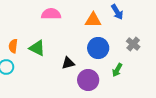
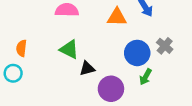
green triangle: (37, 48) -> (69, 49), moved
blue circle: (98, 48) -> (137, 53), moved

